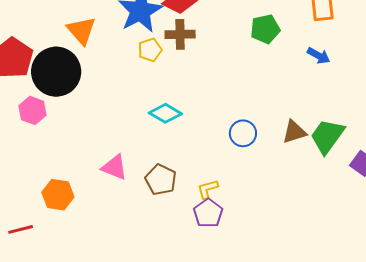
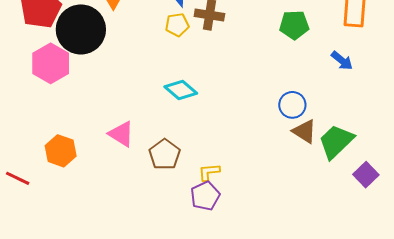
pink hexagon: (32, 110) -> (51, 63), size x1.4
brown triangle: (294, 132) -> (304, 131), turned 40
blue circle: (243, 133) -> (292, 105), moved
red line: (21, 229) -> (18, 178), turned 30

